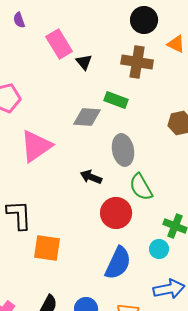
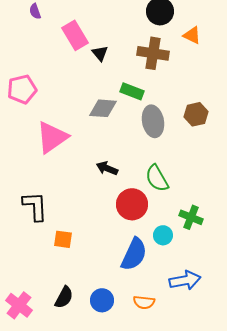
gray ellipse: (123, 150) -> (153, 121), moved
orange square: (47, 248) -> (63, 239), size x0.7
cyan circle: (159, 249) -> (163, 235), moved

